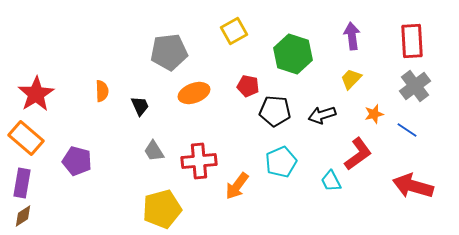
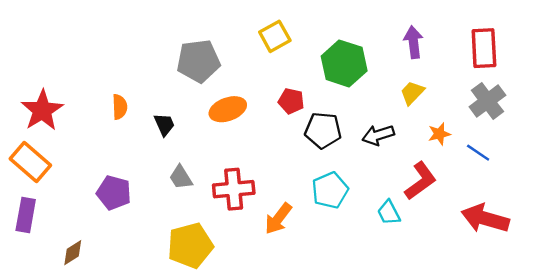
purple pentagon: (77, 161) -> (114, 193), moved
brown diamond: (23, 216) -> (73, 253), moved

